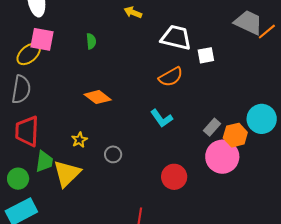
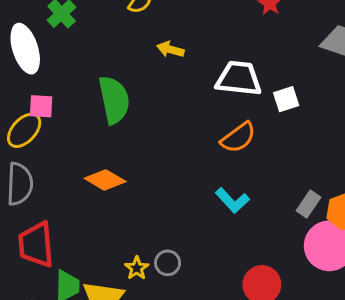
pink square: (42, 39) -> (41, 106), size x0.7
green semicircle: (91, 41) -> (114, 100), size x2.0
orange diamond: (98, 97) -> (105, 180), moved
yellow star: (79, 140) -> (137, 268), moved

